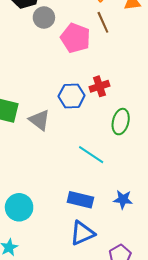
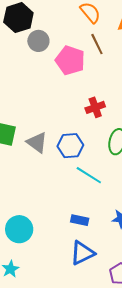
blue hexagon: (72, 96) -> (70, 146), moved
blue rectangle: (80, 200) -> (80, 220), size x0.7

